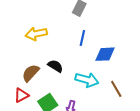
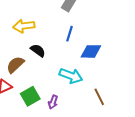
black semicircle: (55, 66) -> (38, 51), moved
brown line: (116, 89) -> (99, 97), moved

